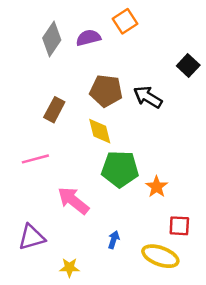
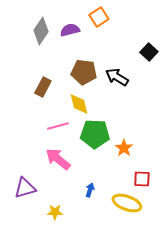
pink line: (35, 159) -> (58, 126), moved

